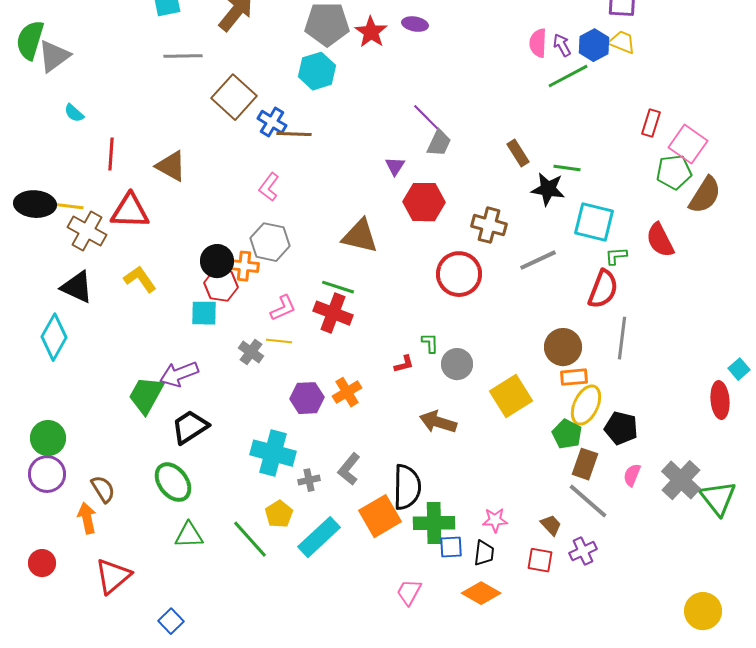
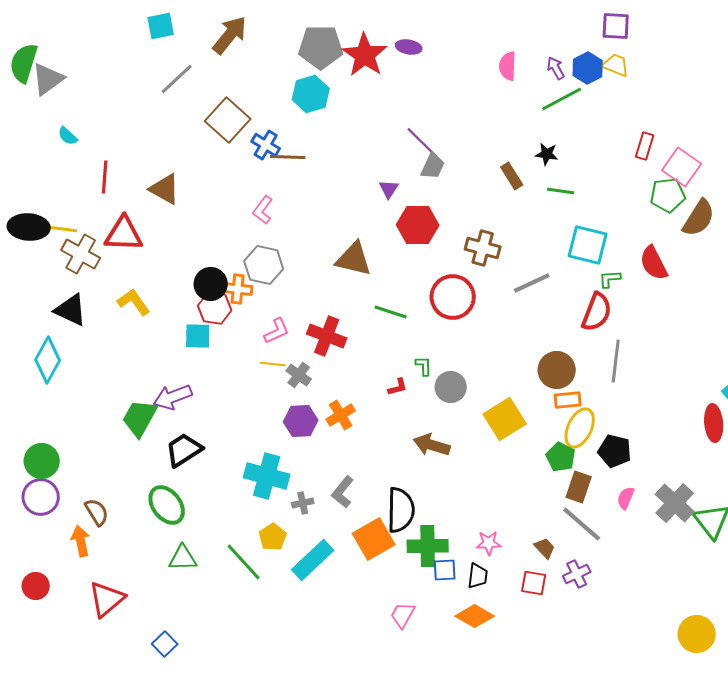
red star: (371, 32) -> (365, 55), size x1.4
pink semicircle: (538, 43) -> (508, 66), moved
gray line: (183, 56) -> (177, 79), turned -42
black star: (548, 189) -> (547, 154), moved, size x0.7
green line: (338, 287) -> (391, 312), moved
gray cross: (251, 352) -> (299, 375), moved

